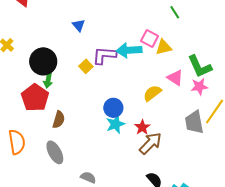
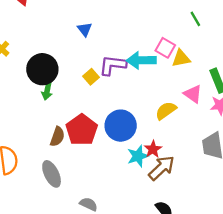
red pentagon: (35, 98) -> (82, 130), moved
blue circle: (113, 108) -> (121, 126), size x1.4
cyan star: (115, 124) -> (138, 156), moved

